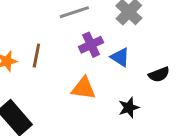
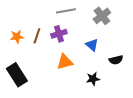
purple cross: (91, 45) -> (59, 34), moved
orange triangle: (84, 88) -> (65, 62), turned -30

